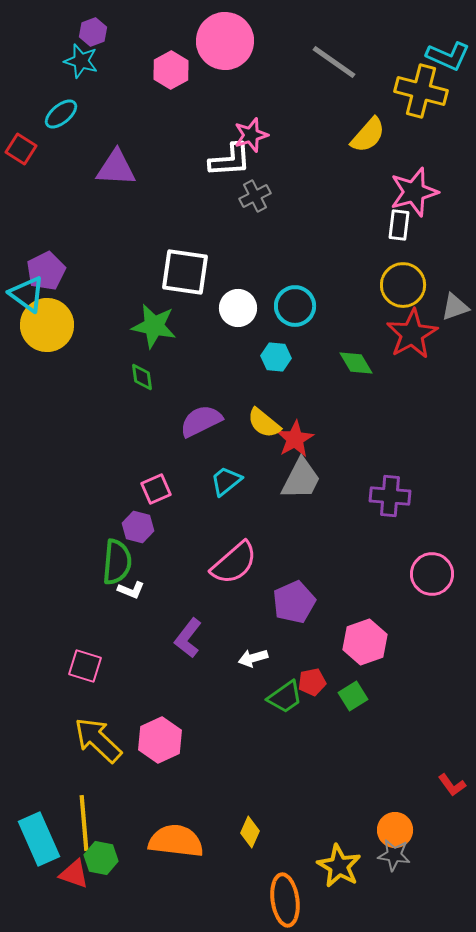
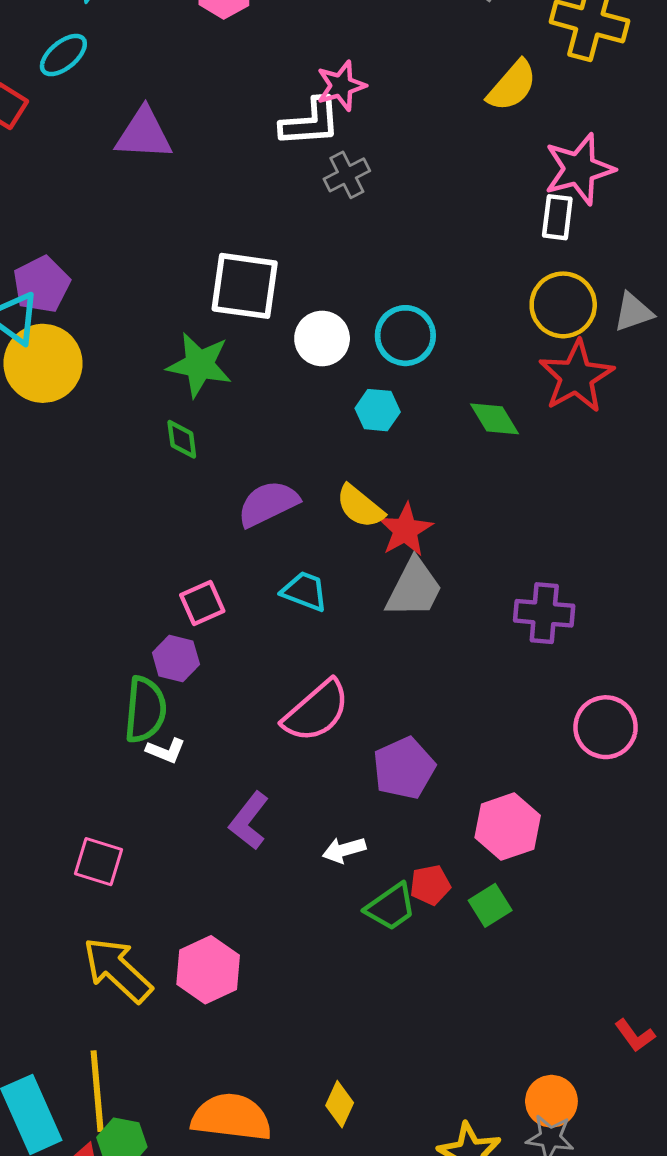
gray triangle: (455, 307) -> (633, 312), moved
cyan trapezoid: (226, 481) -> (305, 591), turned 60

